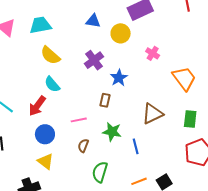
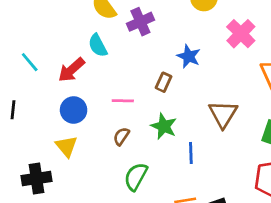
pink cross: (153, 53) -> (241, 34), size x1.5
purple cross: (94, 60) -> (140, 22), moved
blue star: (119, 78) -> (189, 56), turned -30
brown triangle: (152, 114) -> (223, 114), turned -45

